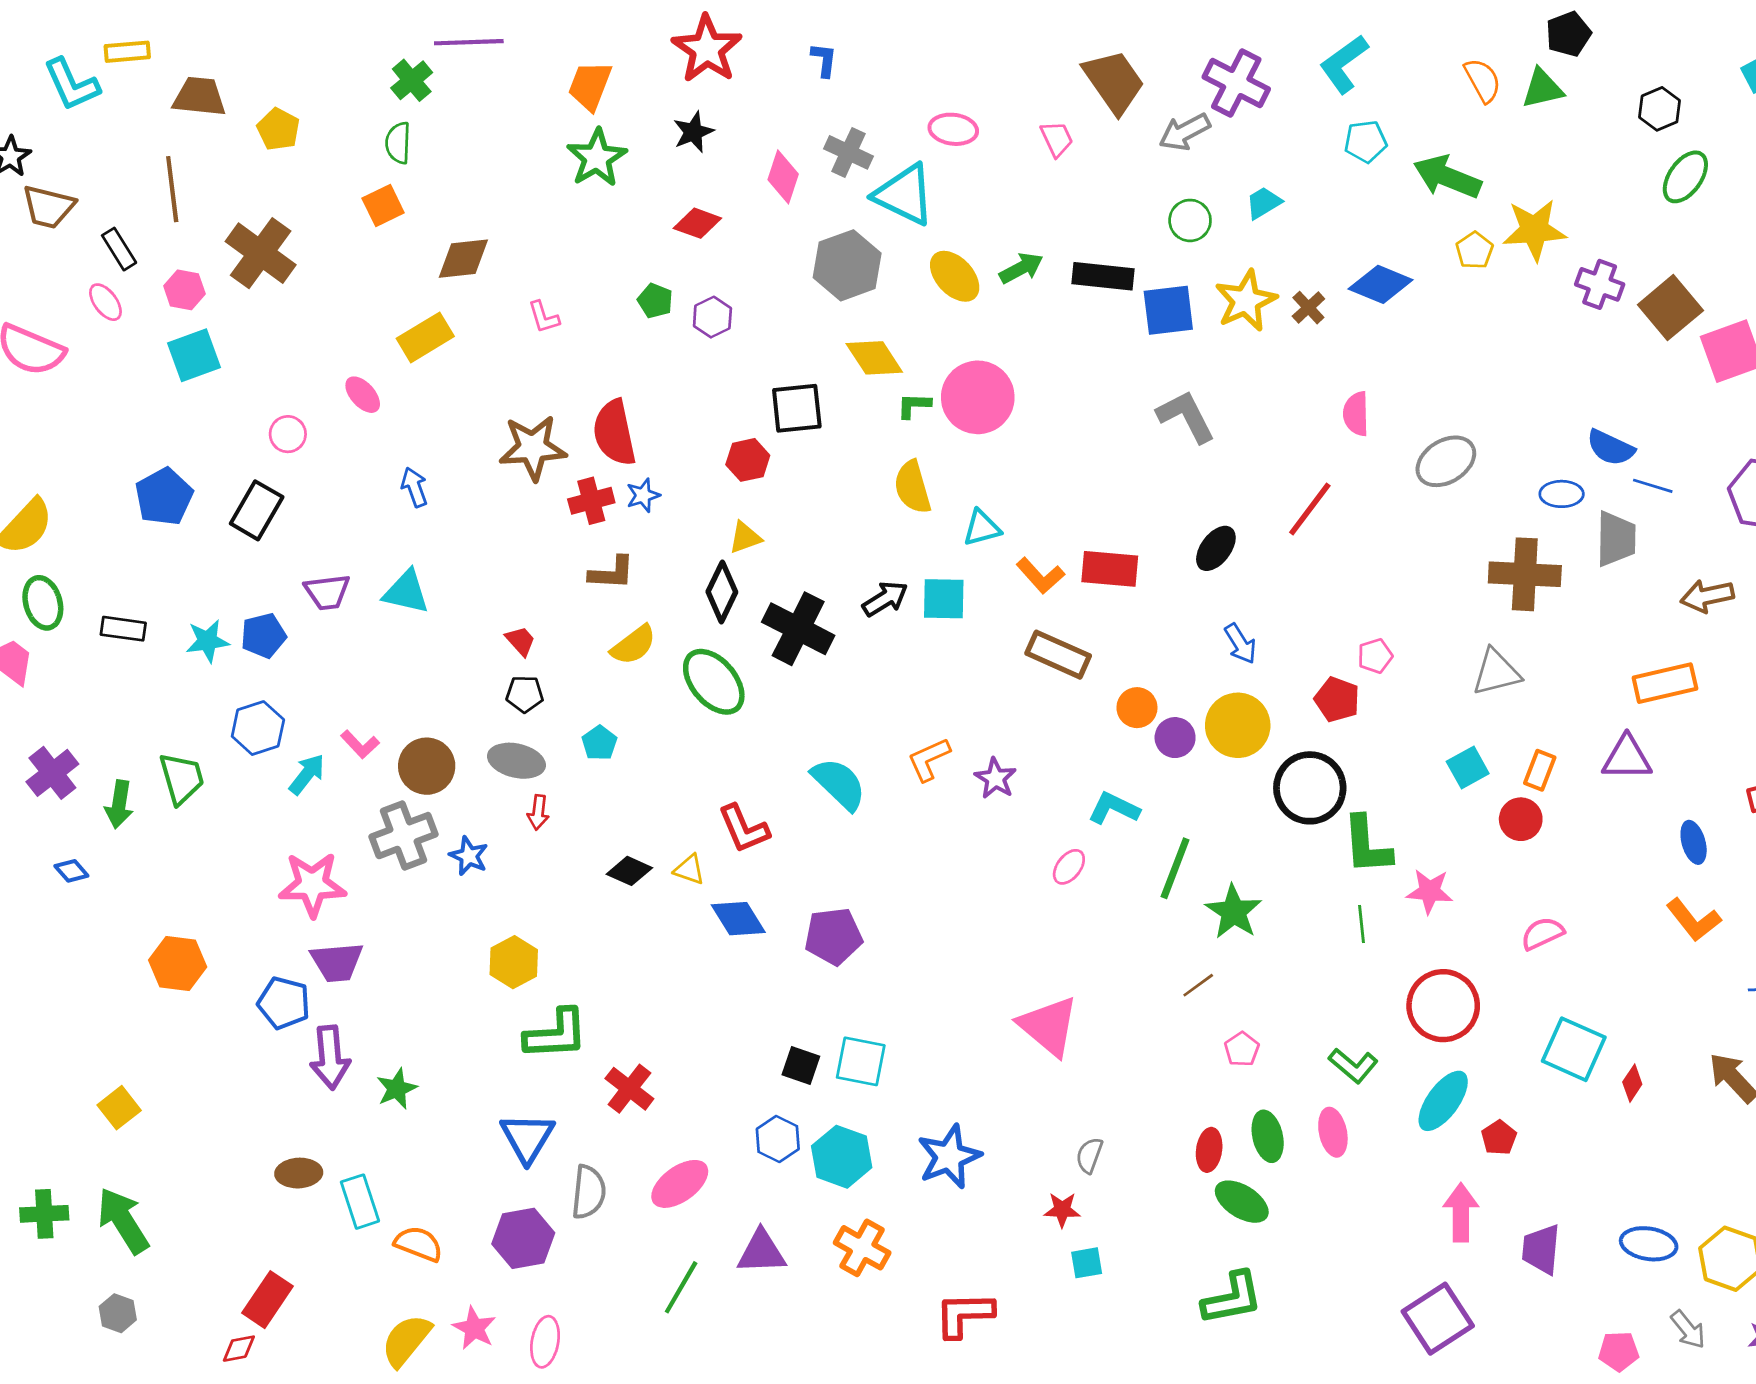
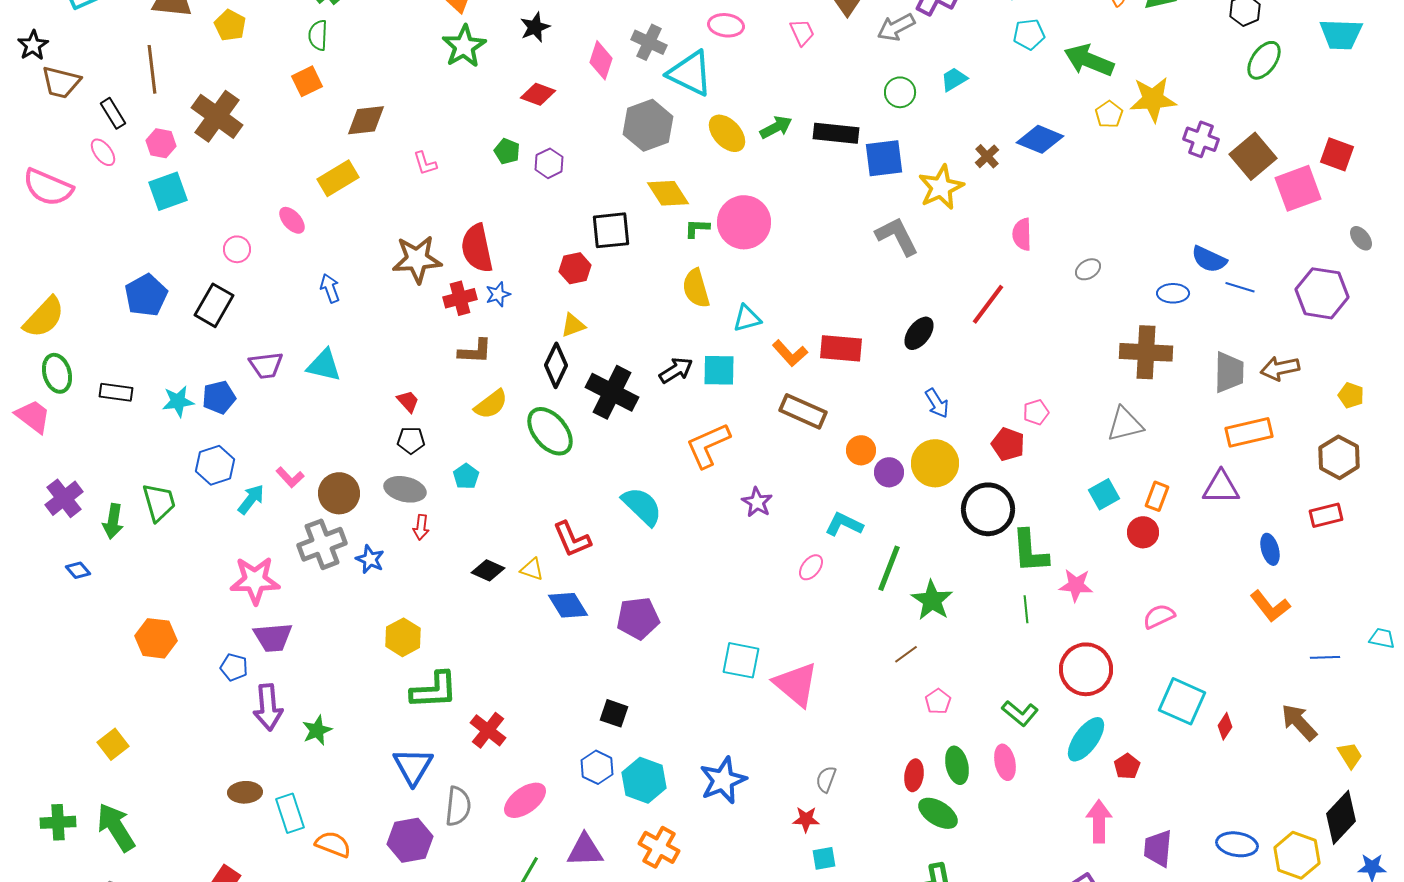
yellow star: (1246, 301) -> (941, 187), moved
gray ellipse: (1446, 461) -> (1088, 269), size x0.6
gray trapezoid: (1616, 539) -> (1229, 372), moved
orange L-shape: (929, 759) -> (708, 445), moved, size x1.4
blue pentagon: (284, 1003) -> (234, 667), size x0.7
cyan square: (861, 1061) -> (741, 660), moved

